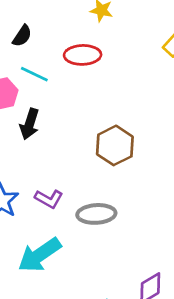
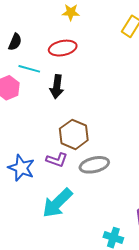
black arrow: (30, 124) -> (57, 87), moved
brown hexagon: (115, 145) -> (74, 134), moved

